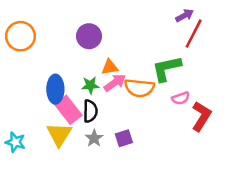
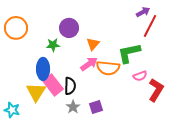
orange triangle: (110, 67) -> (93, 44), moved, turned -40
green star: (90, 85) -> (53, 45), moved
yellow triangle: (59, 134) -> (36, 92), moved

